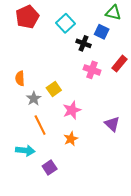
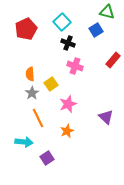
red pentagon: (27, 17) -> (26, 29), moved
blue square: (102, 32) -> (96, 30), turned 32
black cross: (84, 43) -> (68, 43), moved
pink cross: (92, 70) -> (75, 66), moved
orange semicircle: (20, 78) -> (30, 74), moved

